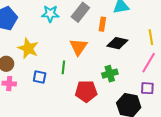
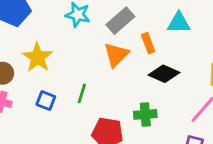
orange rectangle: (102, 24) -> (148, 43), turned -40
orange triangle: (79, 47) -> (116, 55), moved

